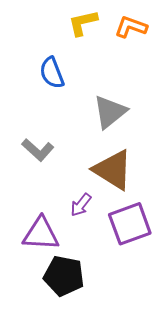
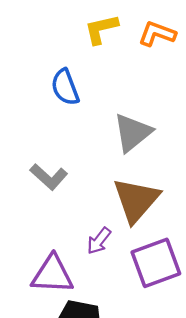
brown triangle: (113, 170) -> (136, 200), turned 39

